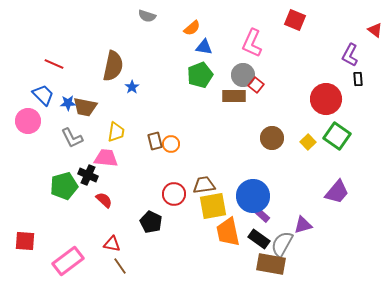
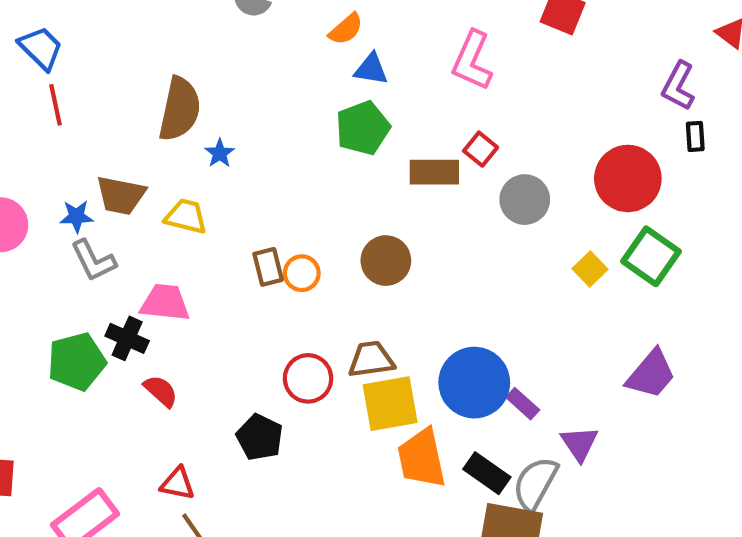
red line: (54, 64) -> (56, 105), turned 54
gray circle: (243, 75) -> (525, 200), moved
blue trapezoid: (43, 95) -> (41, 48), moved
blue star: (68, 103) -> (77, 216), moved
yellow trapezoid: (116, 132) -> (186, 216), moved, turned -85
brown circle: (272, 138) -> (386, 261), moved
purple rectangle: (262, 215) -> (523, 404), moved
purple triangle: (303, 225) -> (579, 444), turned -48

